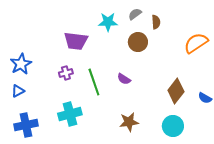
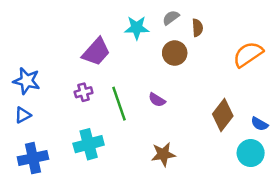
purple trapezoid: (76, 41) -> (96, 52), turned -55
blue star: (21, 64) -> (27, 81), turned -30
cyan circle: (173, 126) -> (251, 153), moved

